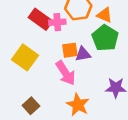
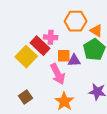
red rectangle: (41, 19) -> (40, 46), moved
pink cross: (57, 22) -> (51, 37), moved

